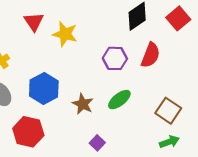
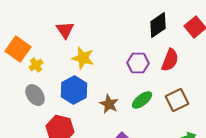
yellow star: (65, 34) -> (83, 58), moved
brown square: (168, 111) -> (177, 100), moved, turned 30

